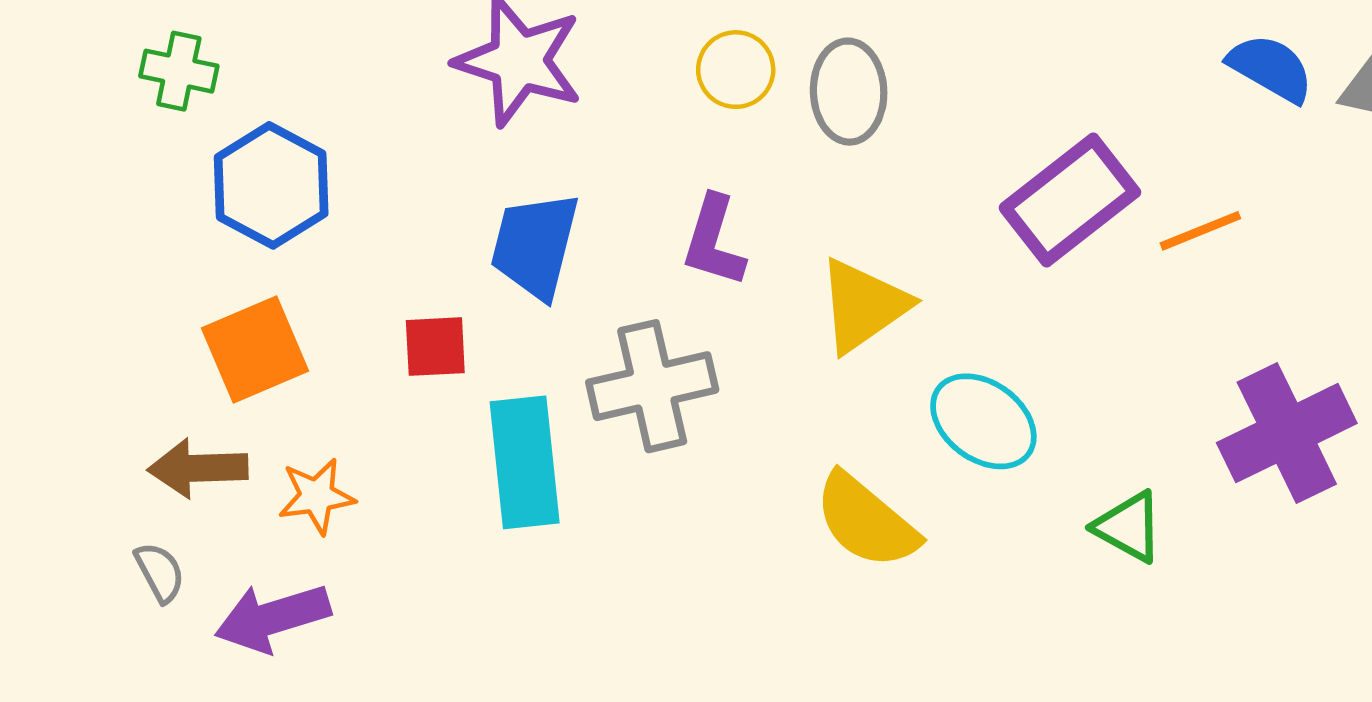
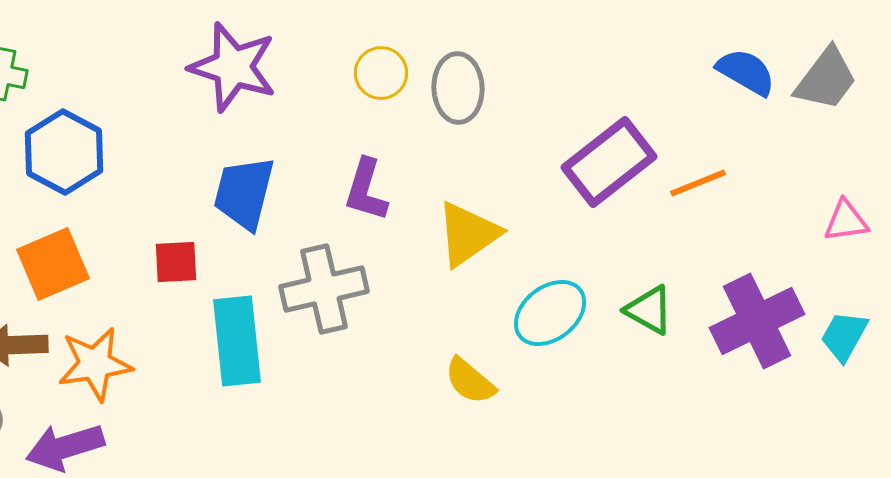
cyan ellipse: (983, 421) -> (550, 313), turned -74
orange star: (317, 496) -> (95, 364), size x1.4
yellow semicircle: (866, 521) -> (470, 381), size x0.7
green triangle: (1129, 527) -> (649, 310), moved

